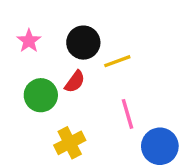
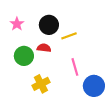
red semicircle: (75, 82) -> (44, 48), turned -120

